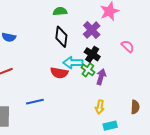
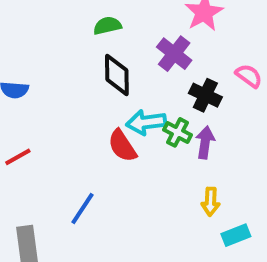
black cross: (92, 54) -> (205, 95), moved
red semicircle: (59, 73) -> (122, 146), turned 54
blue line: (35, 102) -> (82, 209), turned -36

